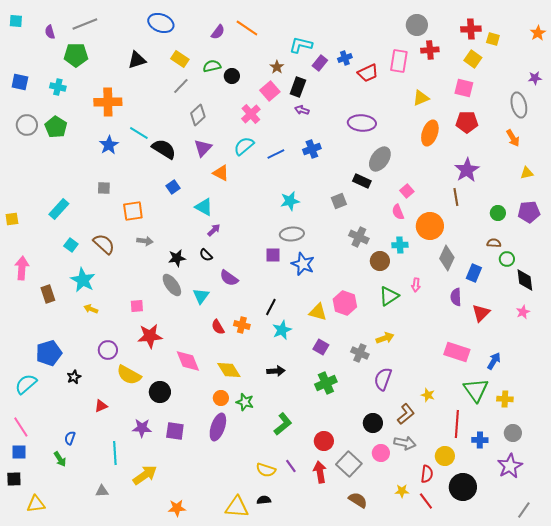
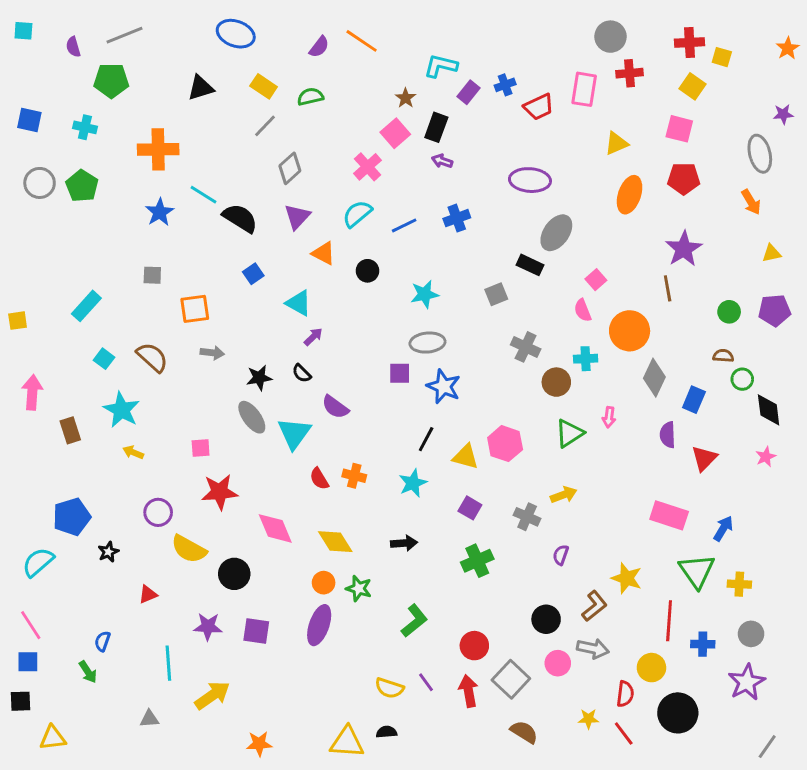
black circle: (232, 76) -> (367, 271), moved
cyan triangle: (201, 296) -> (294, 433), size x1.4
black line: (271, 307) -> (426, 439), moved
purple semicircle: (383, 379) -> (561, 555), size x0.6
yellow star: (428, 395) -> (627, 578), size x1.5

